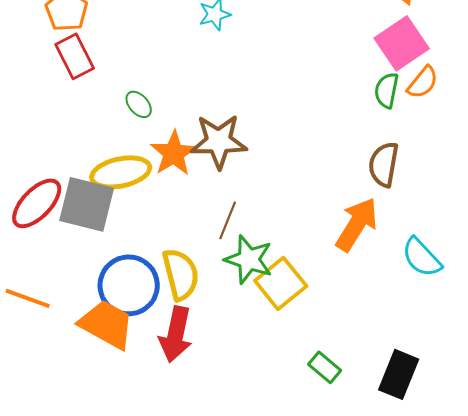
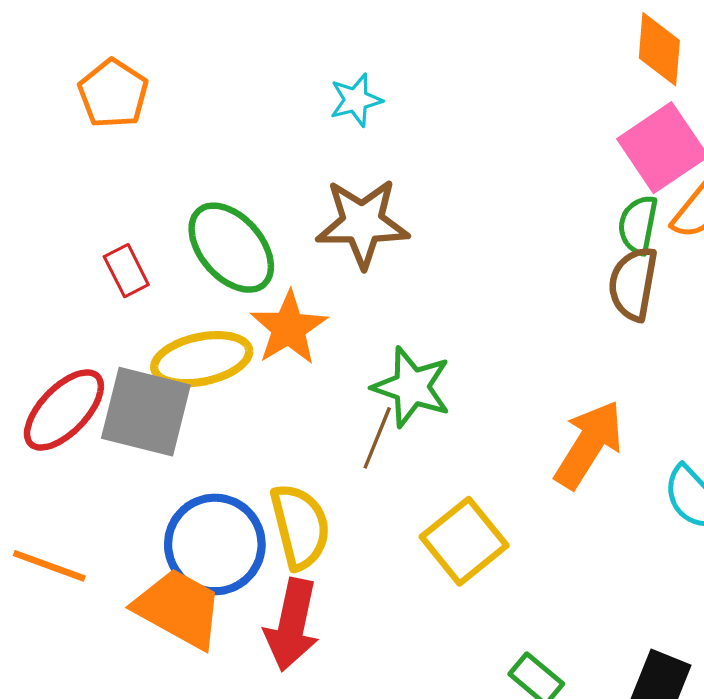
red rectangle: (75, 56) -> (126, 271), moved, size x0.7
green ellipse: (139, 104) -> (231, 248), size x2.0
brown star: (219, 141) -> (362, 223), moved
brown semicircle: (384, 164) -> (633, 284), moved
green star: (249, 259) -> (412, 387), moved

